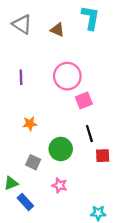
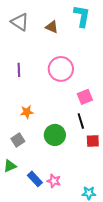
pink square: (84, 100) -> (85, 97), moved
gray square: (33, 162) -> (18, 140), moved, turned 32
pink star: (60, 185) -> (54, 181), moved
blue rectangle: (25, 202) -> (35, 179), moved

